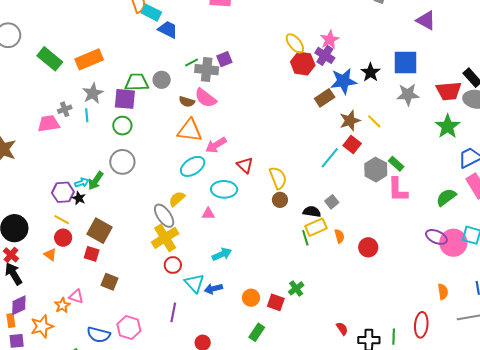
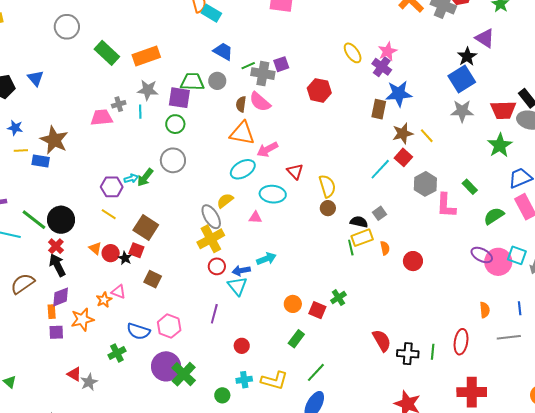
blue trapezoid: (168, 30) -> (223, 51), moved
blue square: (405, 63) -> (462, 79), turned -36
red hexagon: (303, 64) -> (319, 90), moved
black star: (371, 72) -> (467, 57), moved
gray star: (93, 93) -> (148, 90), turned 30
brown rectangle: (325, 98) -> (379, 109), turned -48
brown semicircle: (187, 102) -> (241, 104), turned 77
green rectangle: (396, 164) -> (470, 187), moved
black star: (79, 198) -> (125, 258), moved
red circle: (63, 238) -> (111, 253), moved
blue arrow: (213, 289) -> (241, 271), moved
red semicircle: (342, 329) -> (382, 341), size x1.6

